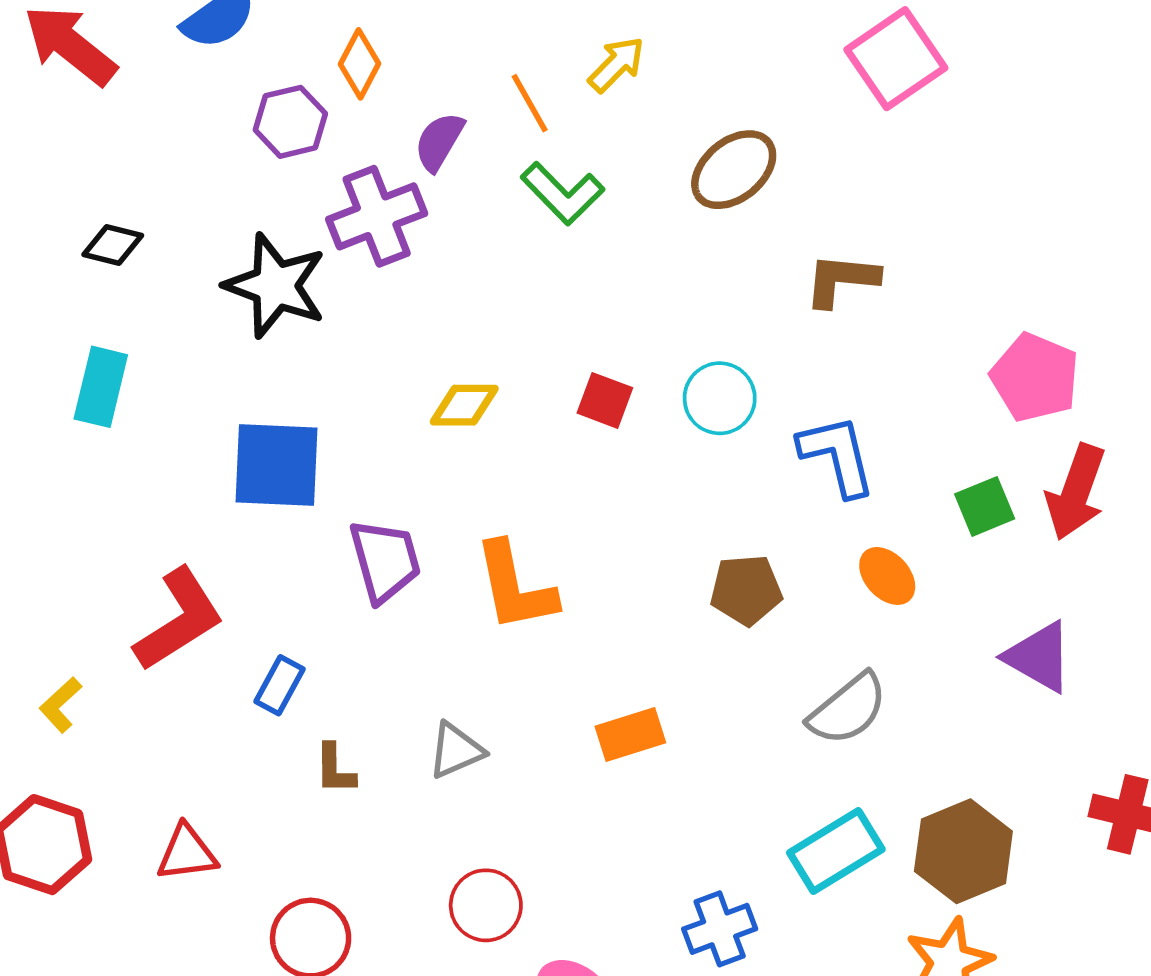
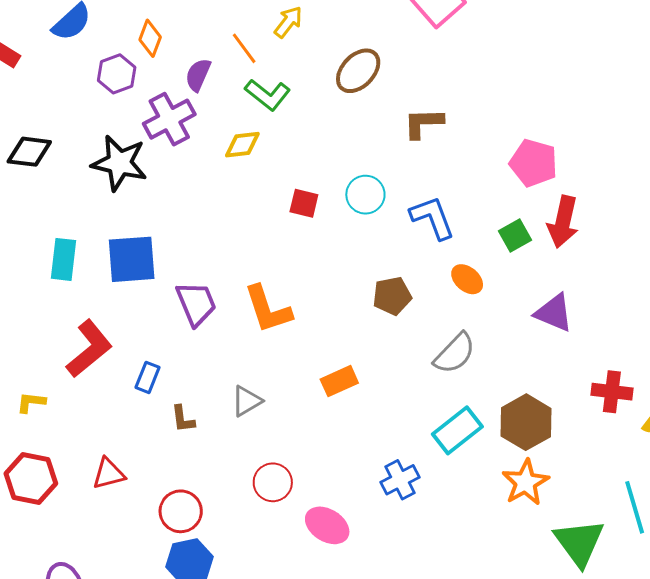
black diamond: (113, 245) -> (29, 152), size x1.4
cyan rectangle: (101, 387) -> (63, 259), moved
yellow diamond: (464, 405) -> (242, 145), moved
yellow L-shape: (60, 705) -> (31, 402), turned 56

